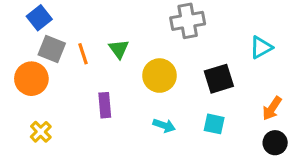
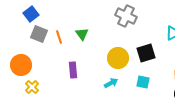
gray cross: (188, 21) -> (126, 16), turned 35
yellow circle: (159, 76) -> (118, 58), moved
orange circle: (31, 79) -> (21, 65), moved
cyan arrow: (164, 126) -> (111, 83), turned -48

